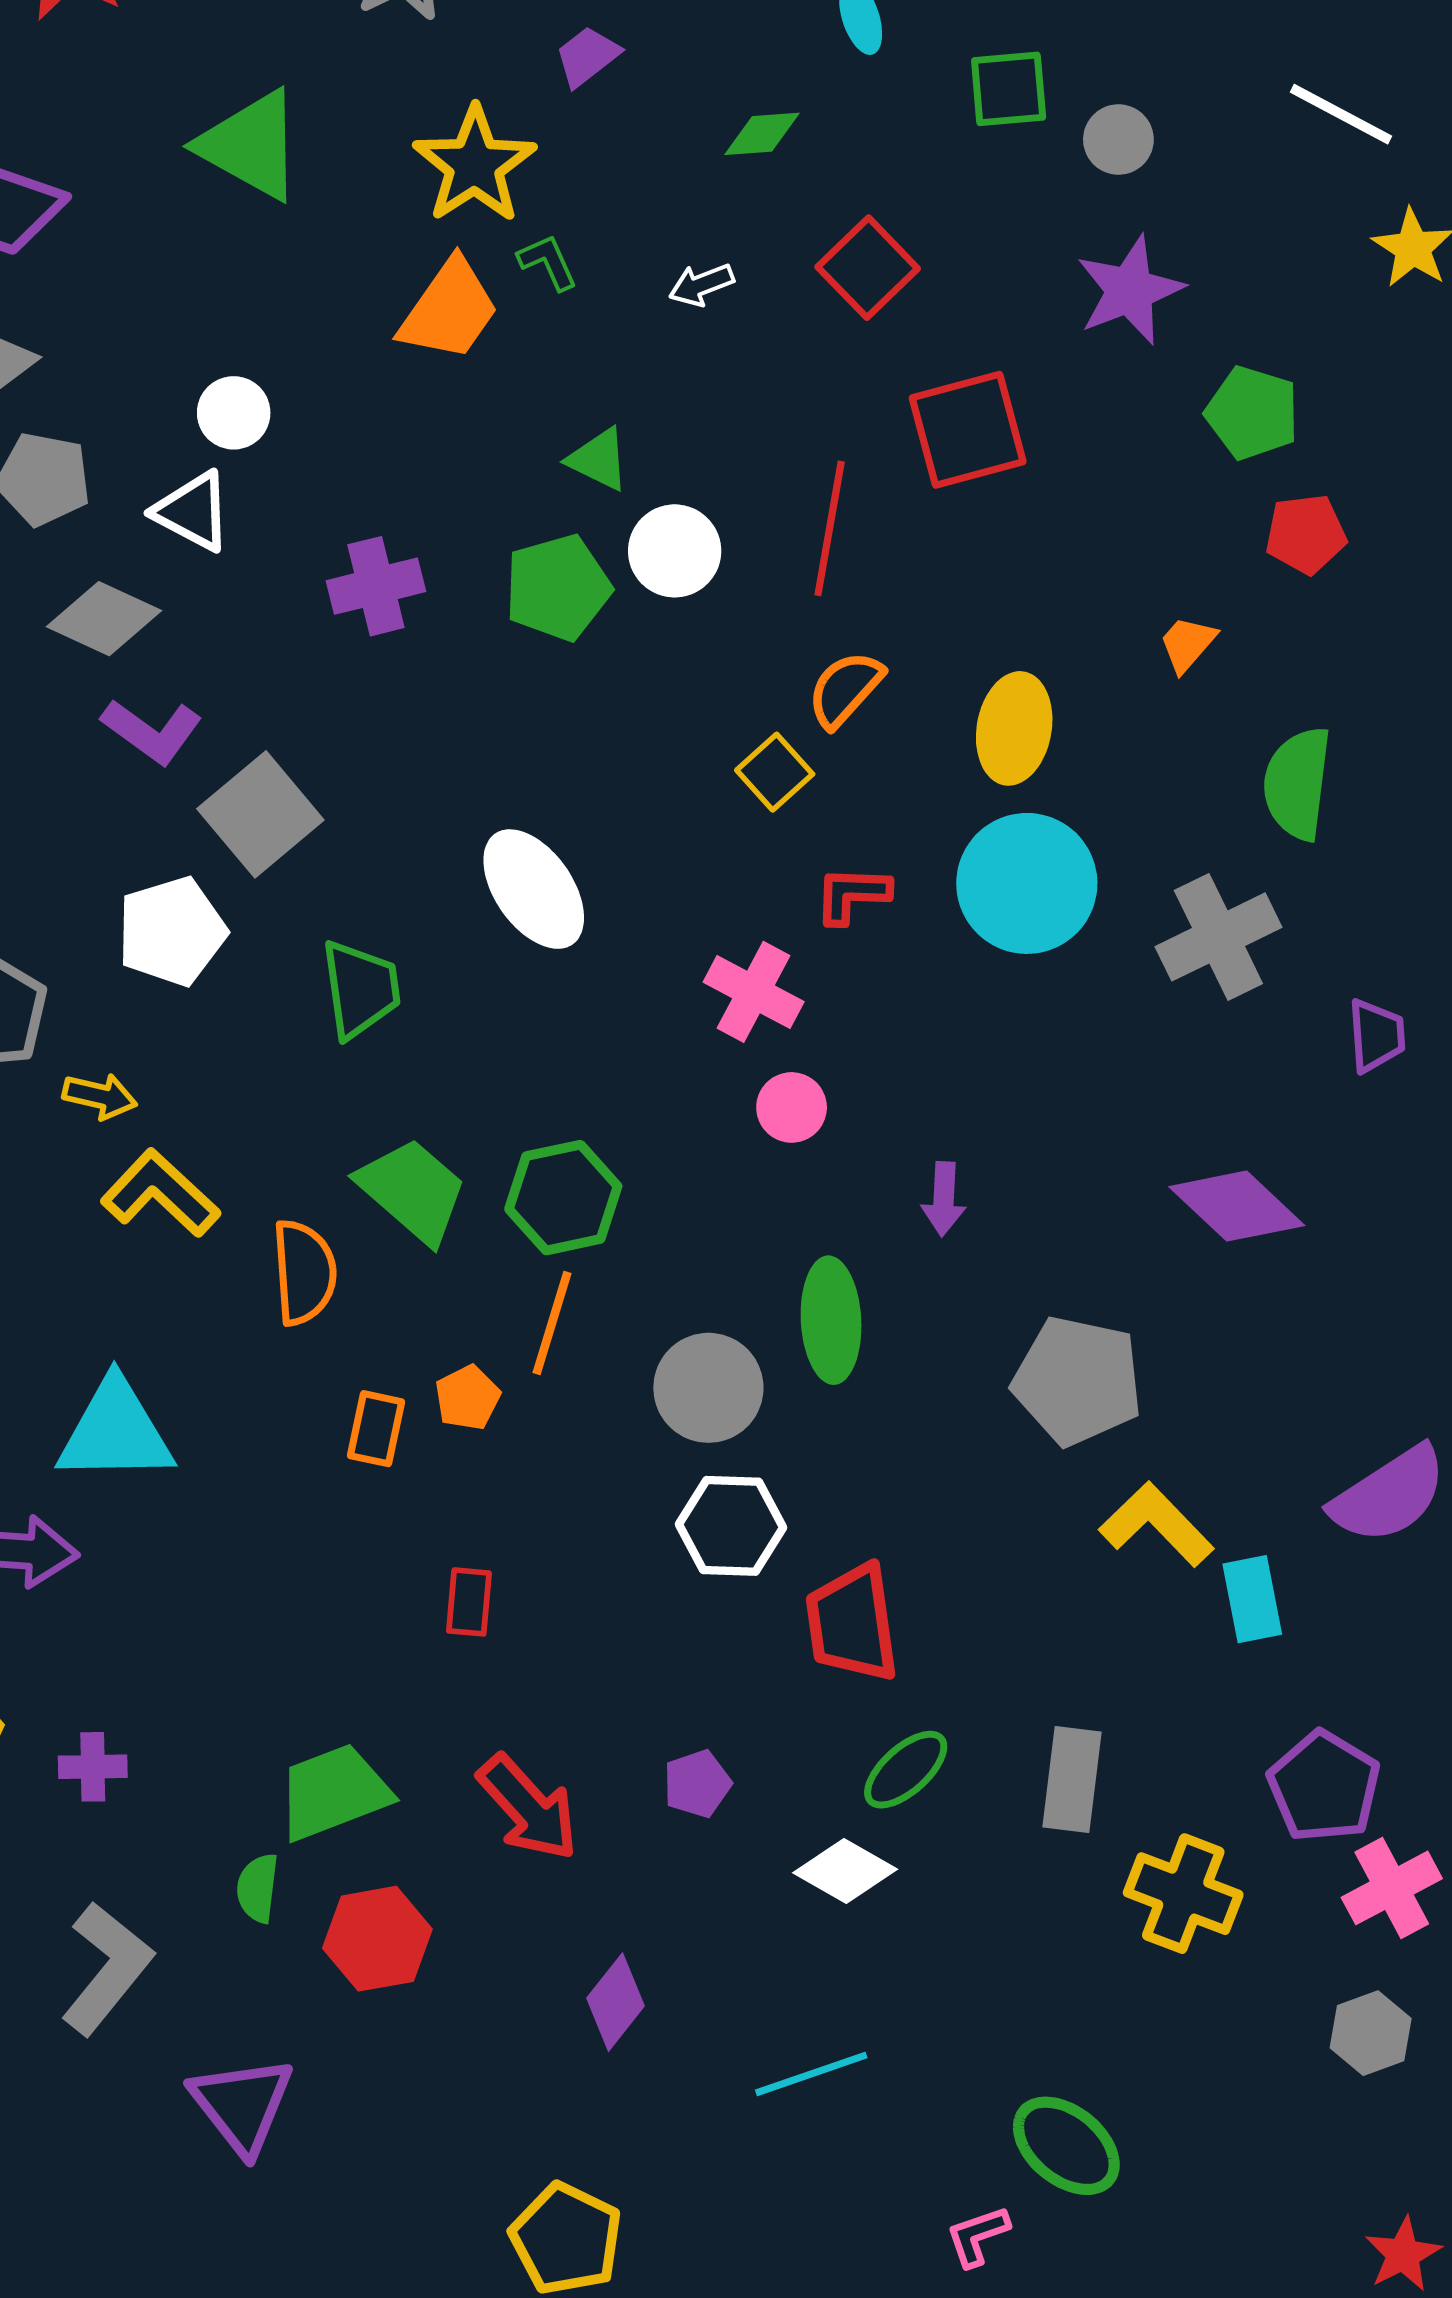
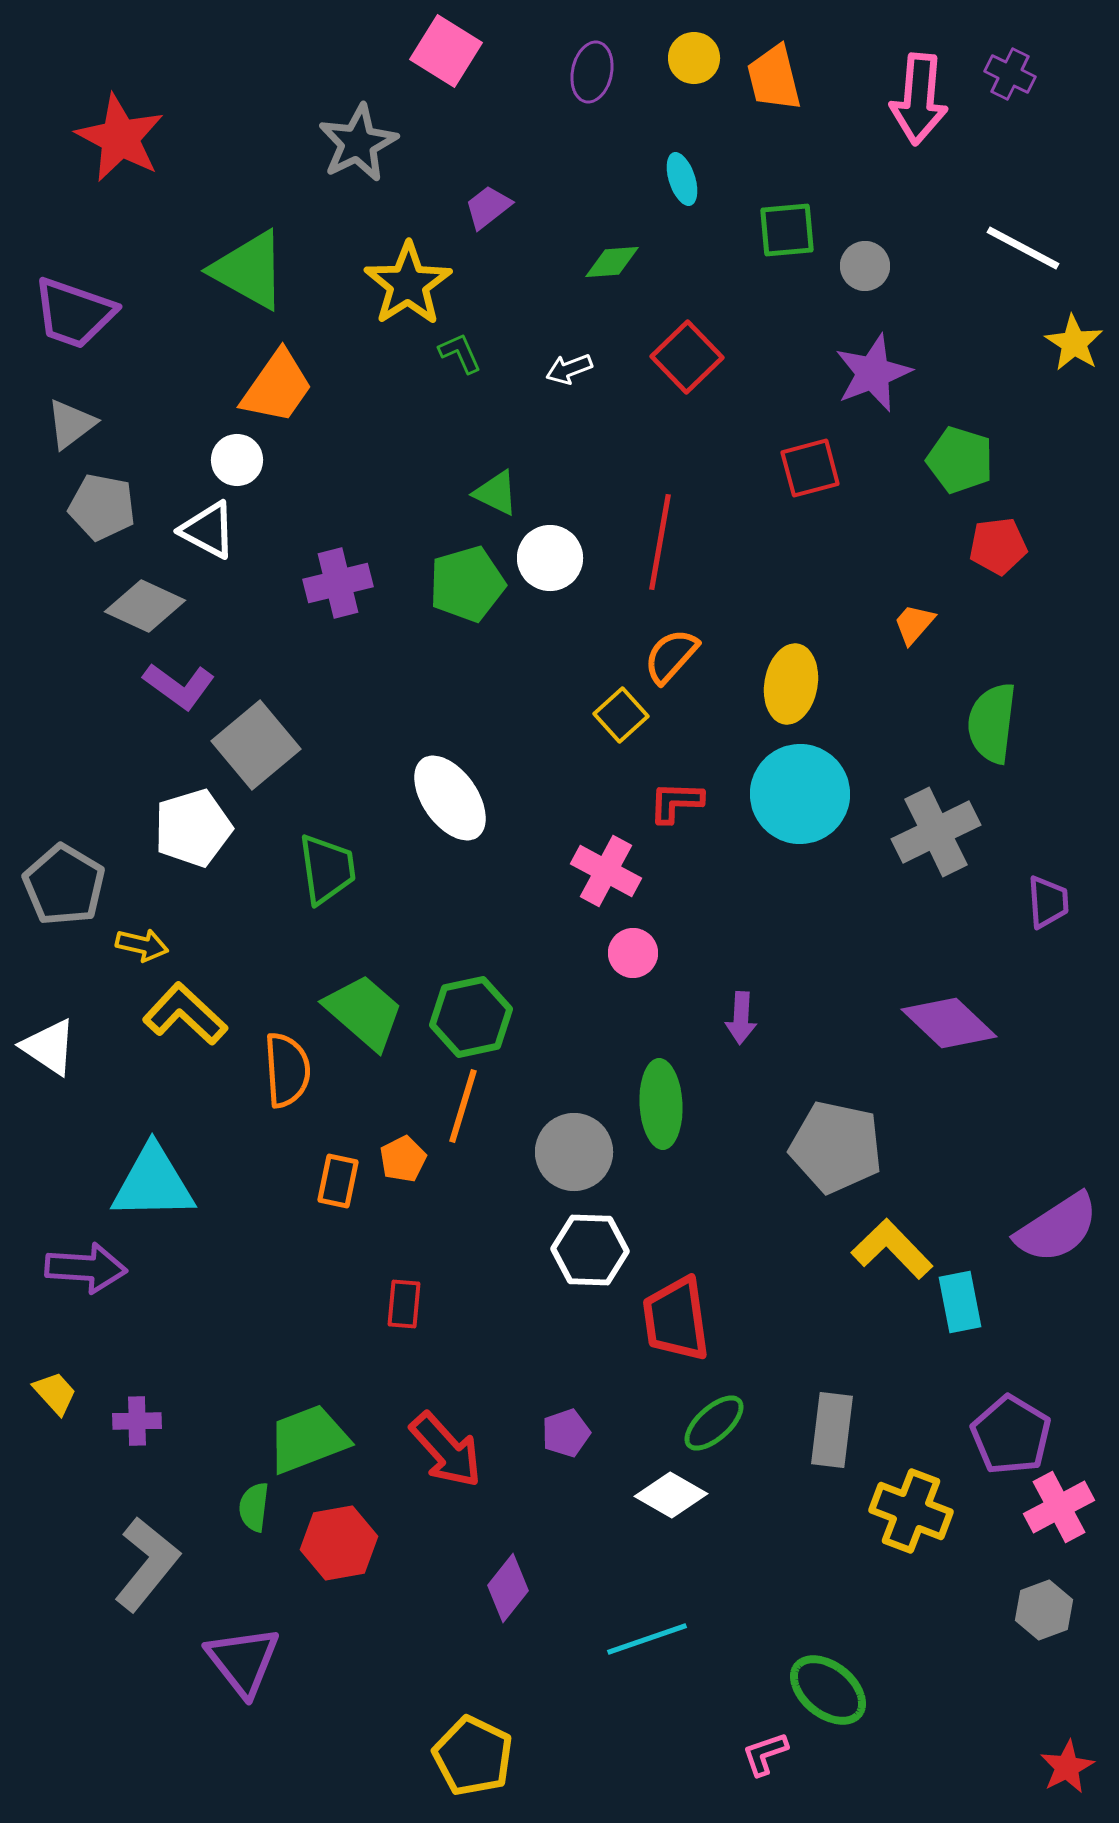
orange trapezoid: (449, 310) -> (277, 387), moved
red square: (968, 430) -> (810, 468), moved, size x0.7

